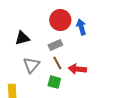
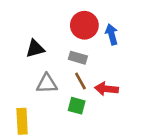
gray rectangle: (55, 45) -> (78, 58), turned 40
gray triangle: (31, 65) -> (47, 84), turned 48

